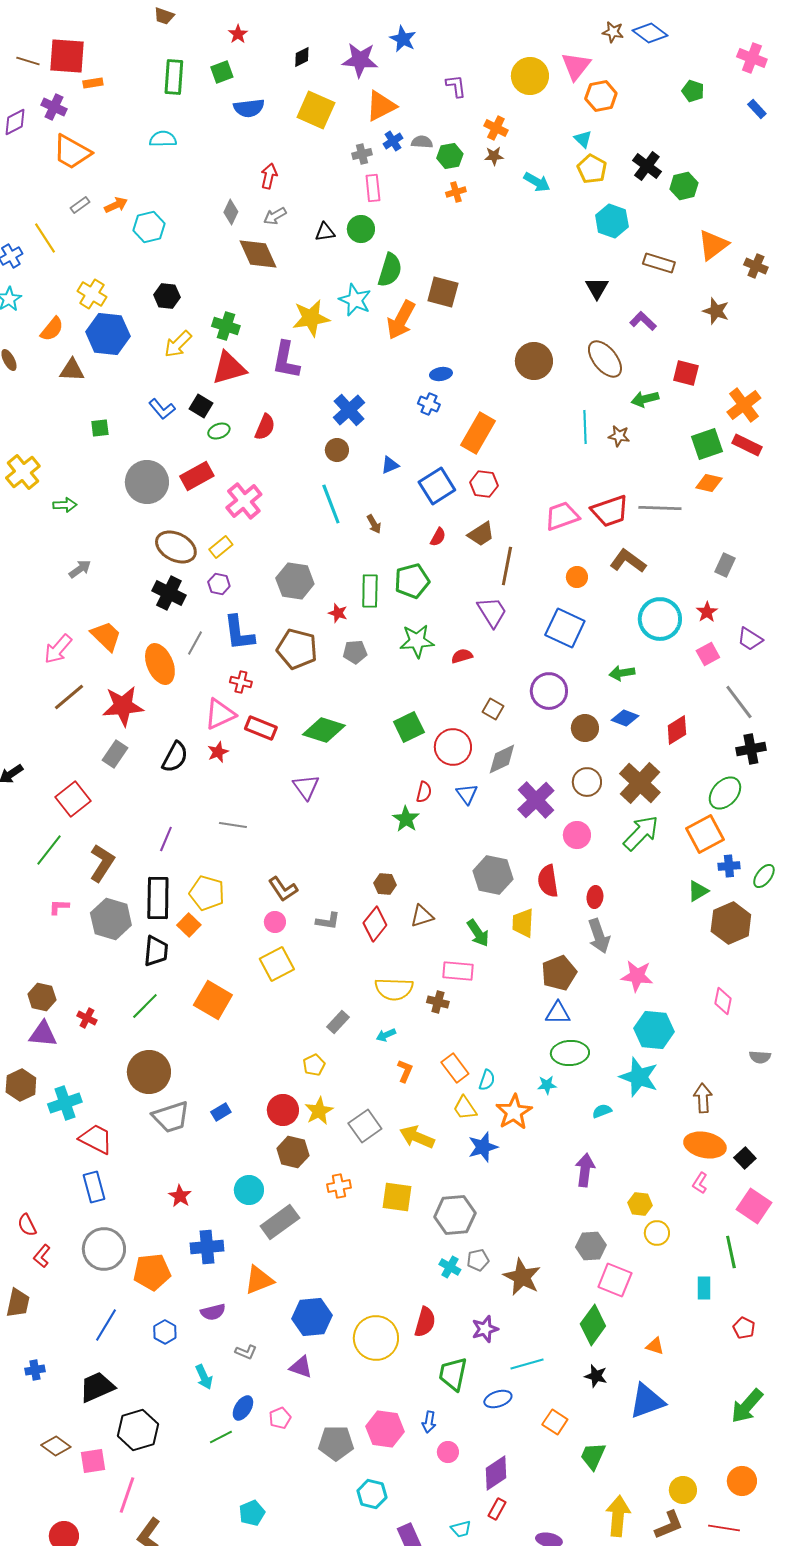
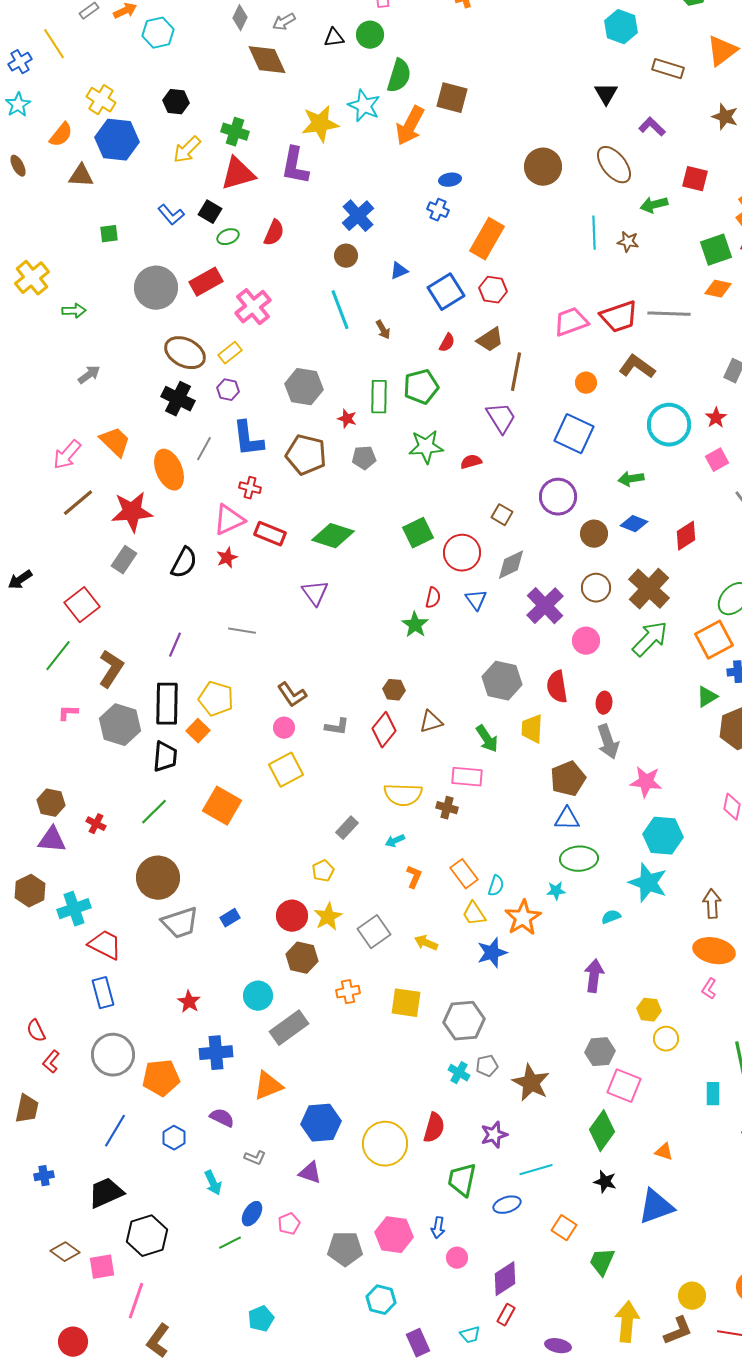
yellow arrow: (417, 1137) -> (426, 943), size x0.7
purple semicircle: (213, 1312) -> (222, 1118), turned -140

